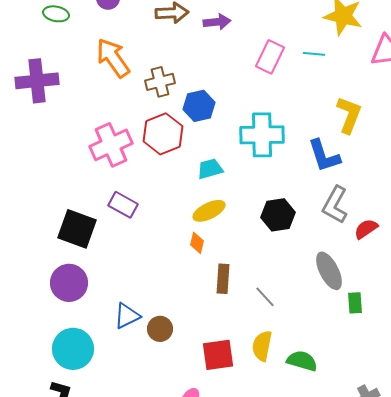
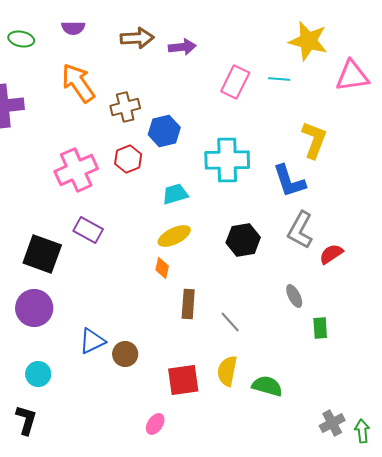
red hexagon: (163, 134) -> (128, 159), size x0.7
gray ellipse: (329, 271) -> (294, 296), size x0.6
cyan circle: (73, 349) -> (38, 374), size x0.6

